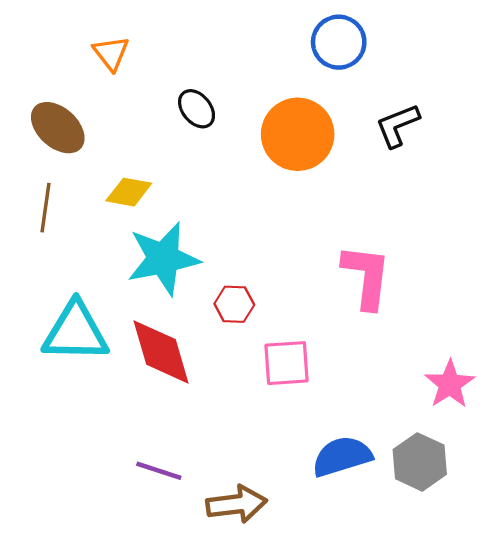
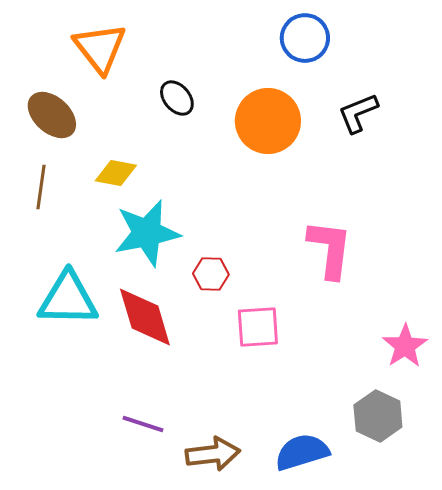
orange triangle: (111, 53) -> (100, 48), size x1.6
blue semicircle: (342, 456) -> (302, 452), moved

